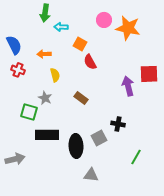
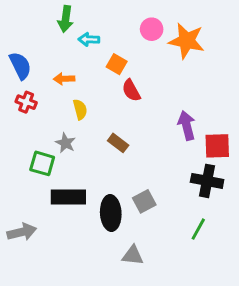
red square: (149, 74) -> (217, 146), moved
black cross: (118, 124) -> (207, 181), moved, size x1.5

